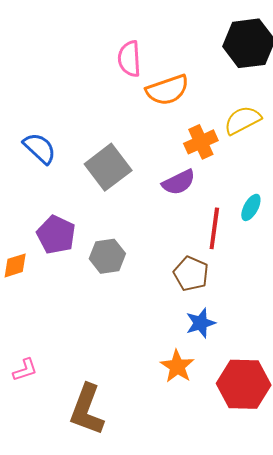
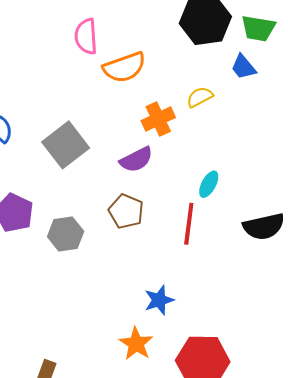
yellow semicircle: (243, 120) -> (200, 97), size x0.7
red line: (214, 228) -> (189, 224), moved
brown pentagon: (191, 274) -> (126, 211), moved

